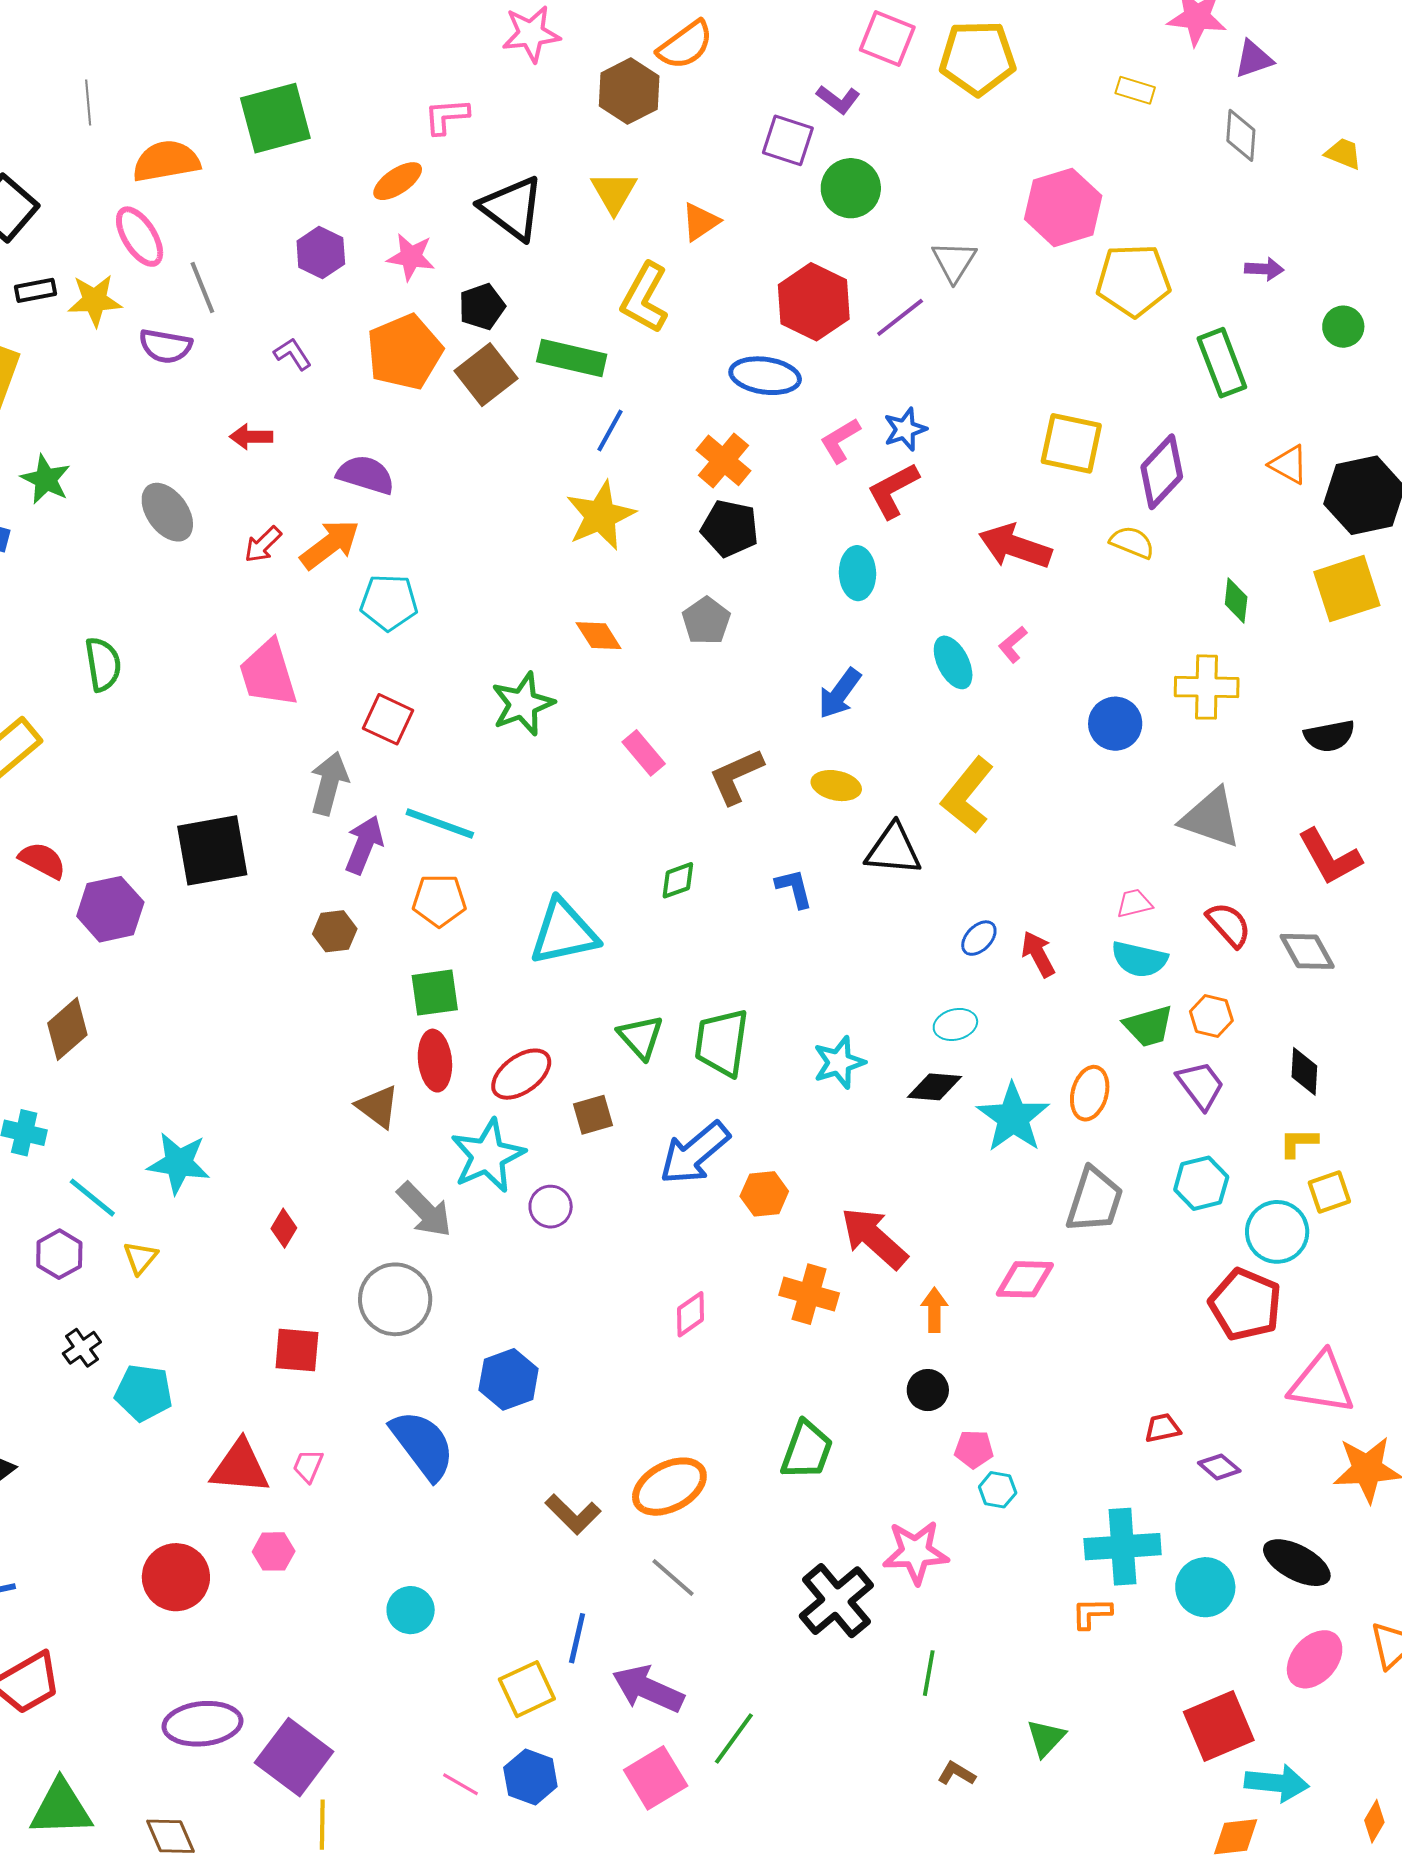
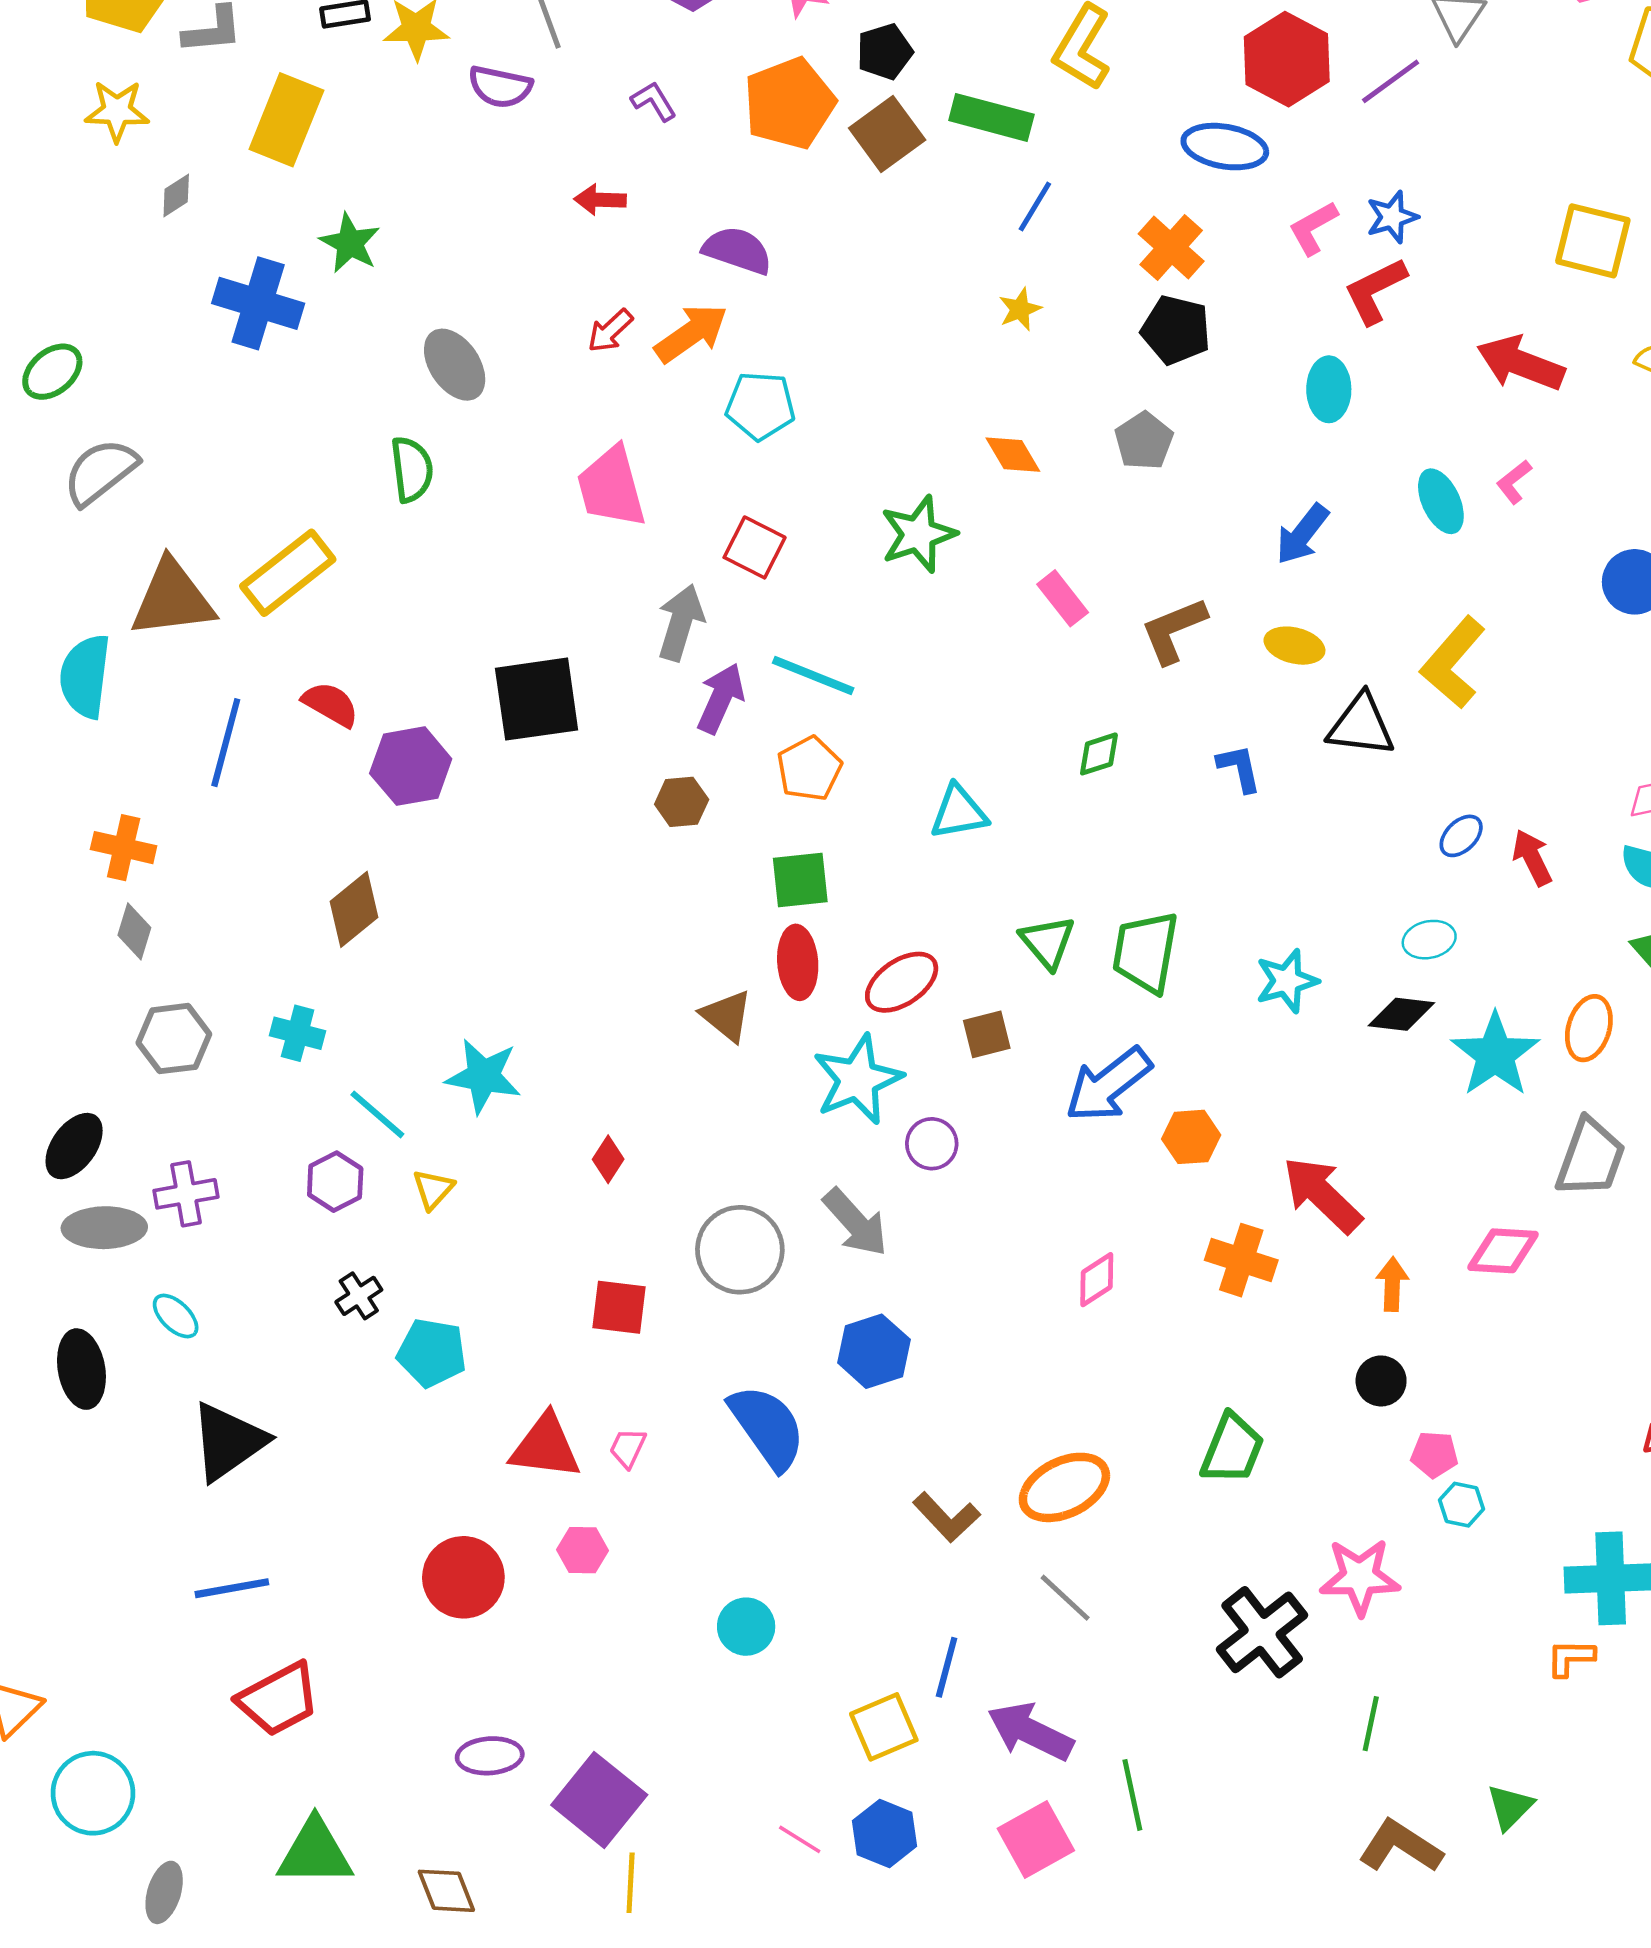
gray ellipse: (167, 512) -> (455, 365), moved
yellow star: (600, 516) -> (1020, 309), size x0.5
orange pentagon: (439, 900) -> (809, 769), turned -30
cyan triangle: (564, 932) -> (959, 812), size x0.7
gray arrow: (425, 1210) -> (855, 1223), moved
purple ellipse: (203, 1724) -> (490, 1756), size x0.7
green line: (734, 1738) -> (1132, 1795), turned -50
brown L-shape: (956, 1774) -> (1400, 1846), size x1.8

